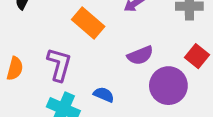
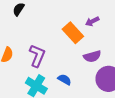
orange rectangle: (88, 23) -> (73, 33), moved

